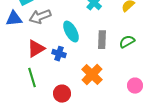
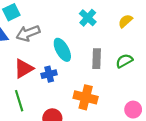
blue cross: (59, 54) -> (49, 74), turned -32
orange cross: (92, 75) -> (86, 97), turned -30

